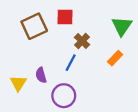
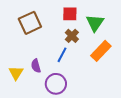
red square: (65, 17) -> (70, 14), moved
green triangle: (122, 26) -> (95, 23), moved
orange rectangle: (115, 58) -> (101, 51), size x1.5

